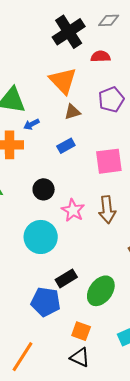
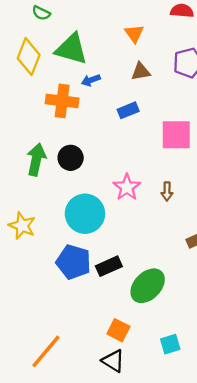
orange triangle: (63, 81) -> (134, 34), size x0.6
black circle: (44, 189) -> (71, 158), moved
brown arrow: (107, 210) -> (167, 191), size x0.6
blue pentagon: (46, 302) -> (73, 262), moved

